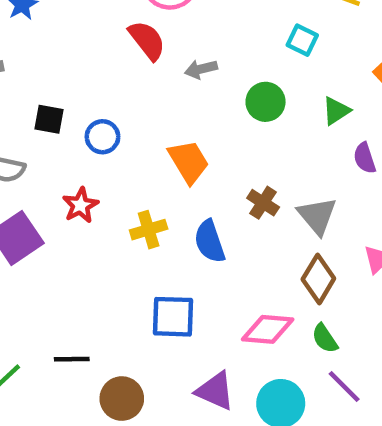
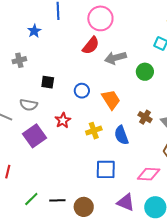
red semicircle: (147, 40) -> (91, 45), turned 78
gray arrow: (201, 69) -> (115, 58), size x1.5
blue circle: (102, 137) -> (82, 91), moved
black line: (72, 359) -> (57, 200), moved

